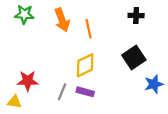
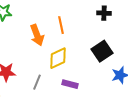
orange arrow: (62, 20) -> (37, 35), moved
purple rectangle: (85, 92) -> (70, 84), moved

